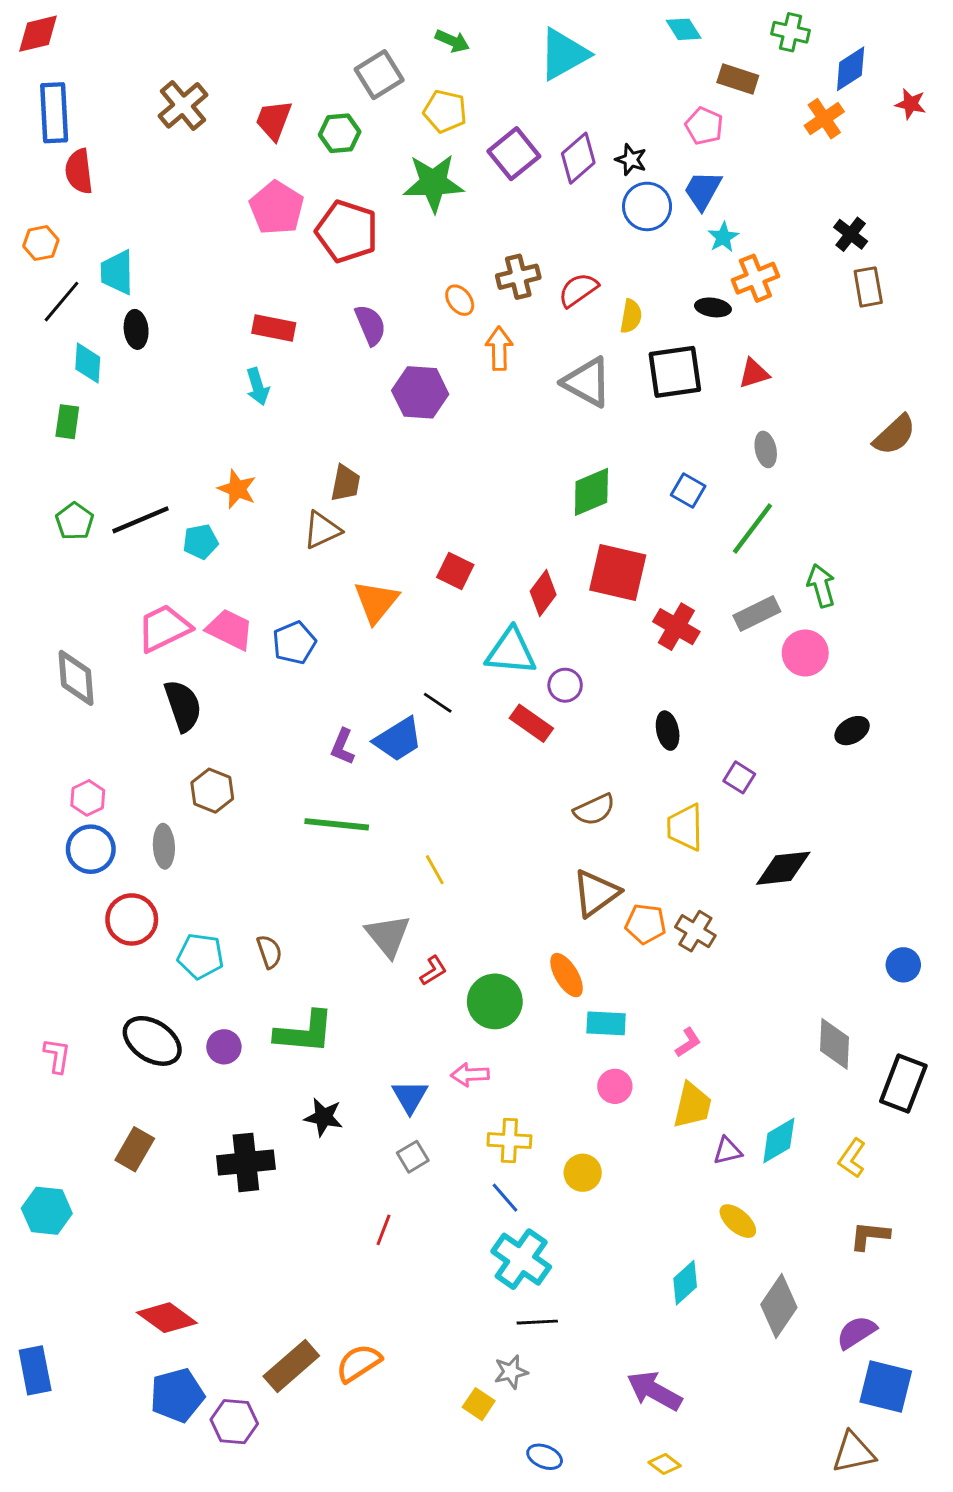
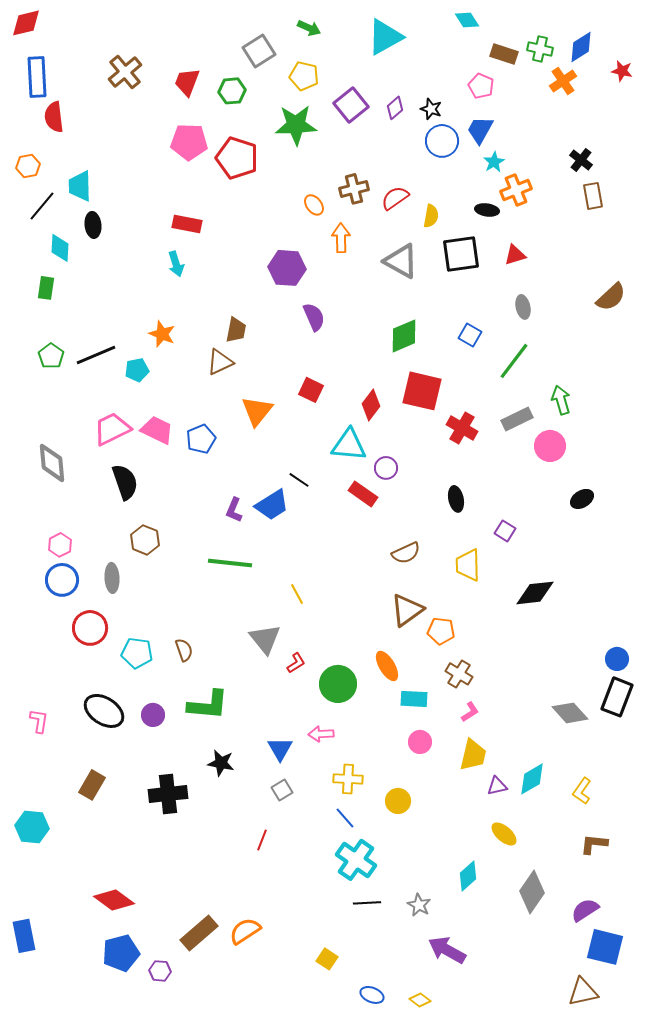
green cross: (791, 32) -> (540, 49), moved
purple diamond: (578, 158) -> (395, 108), size x0.7
pink pentagon: (277, 208) -> (189, 142), turned -30
purple semicircle: (370, 325) -> (314, 317), moved
brown cross: (695, 931) -> (459, 674), moved
gray diamond: (834, 1044) -> (570, 713), turned -45
black rectangle: (903, 1083) -> (617, 697), moved
gray star: (511, 1372) -> (419, 905), moved, turned -30
purple hexagon: (234, 1422) -> (160, 971), size x0.7
yellow diamond: (665, 1464) -> (420, 1000), moved

